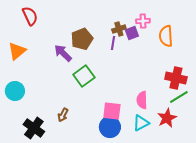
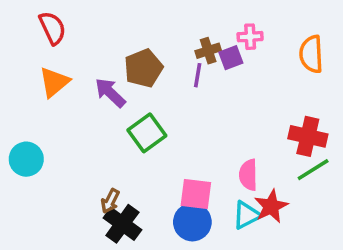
orange semicircle: (166, 36) -> (311, 54), moved
orange triangle: (17, 51) -> (54, 82), moved
red star: (167, 118) -> (271, 206), moved
black cross: (34, 128) -> (122, 224), moved

